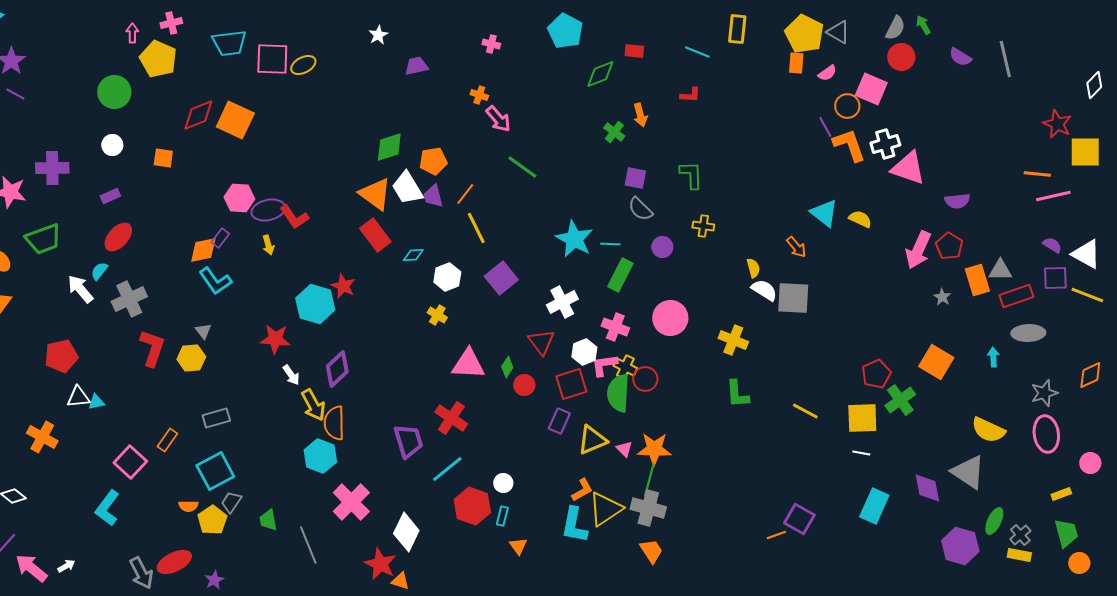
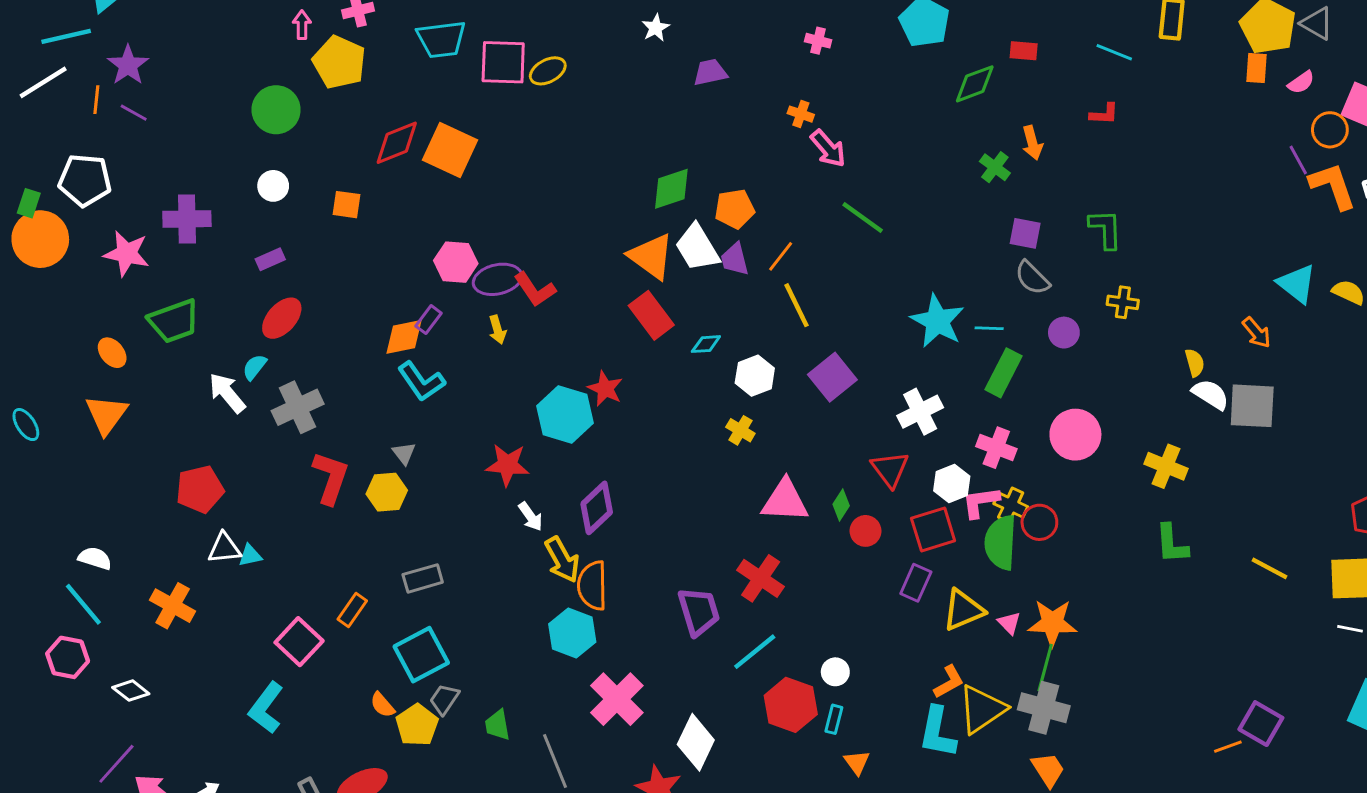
orange semicircle: (188, 506) -> (382, 705), turned 48

